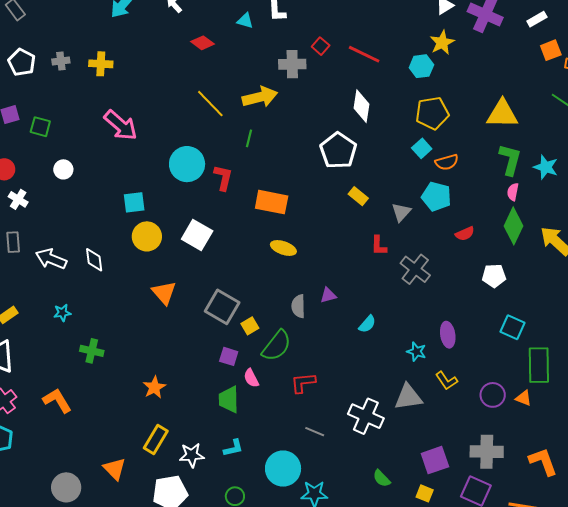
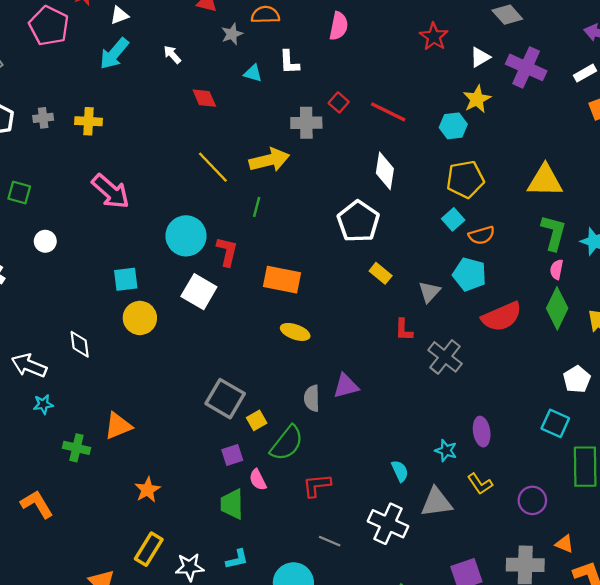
red diamond: (203, 43) -> (204, 98), turned 30
red semicircle: (465, 234) -> (502, 317), size x1.8
white square: (197, 235) -> (199, 292), moved
white arrow: (51, 259) -> (29, 366), moved
white pentagon: (494, 276) -> (577, 379), moved, turned -30
orange triangle: (164, 293) -> (118, 426), moved, turned 48
purple triangle: (328, 295) -> (346, 386), size x1.4
cyan semicircle: (367, 324) -> (400, 471), moved, turned -66
purple square: (229, 356) -> (232, 455), turned -36
orange triangle: (524, 398) -> (564, 544), moved

